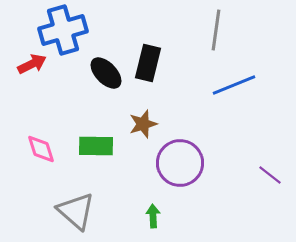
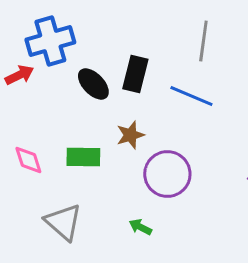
blue line: (234, 85) -> (191, 96), moved, turned 45
green arrow: (153, 216) -> (140, 227), turned -60

